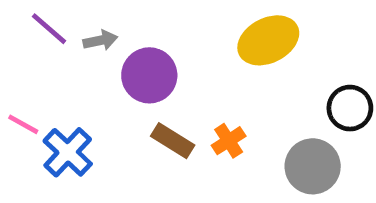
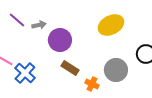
orange cross: (229, 141) -> (92, 84), moved, turned -32
gray circle: (313, 166) -> (116, 70), moved

